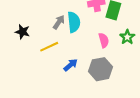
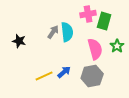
pink semicircle: (104, 40) -> (95, 49), size x1.5
yellow line: (49, 47) -> (44, 76), moved

